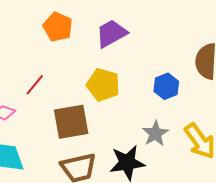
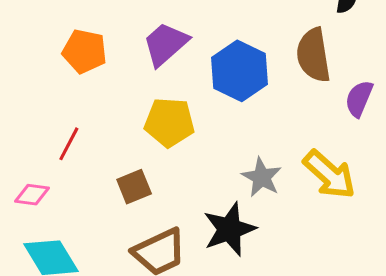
blue hexagon: (166, 86) -> (239, 71), moved, size x1.5
brown square: (71, 122) -> (134, 187), size x0.6

